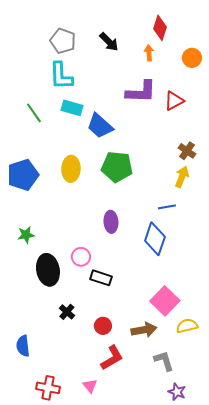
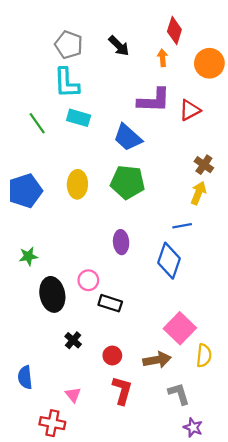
orange circle: (192, 58) -> (209, 63), size x1.4
blue trapezoid: (100, 126) -> (128, 137), moved
yellow semicircle: (187, 326) -> (204, 356), turned 110
red L-shape: (112, 358) -> (122, 390), turned -44
pink triangle: (90, 386) -> (73, 395), moved

